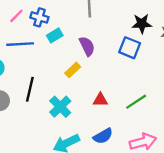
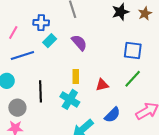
blue cross: (39, 17) -> (41, 23), moved
blue square: (130, 48) -> (133, 50), moved
yellow rectangle: (73, 70) -> (76, 76), moved, turned -32

